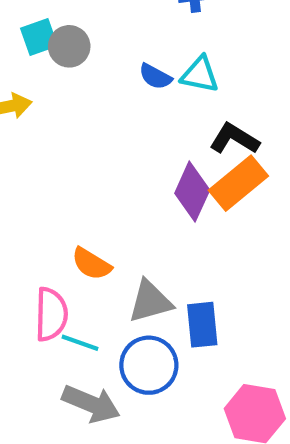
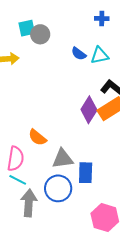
cyan triangle: (200, 75) -> (100, 55), turned -30
cyan line: (80, 343) -> (18, 180), moved
gray arrow: (91, 404) -> (29, 203), turned -116

